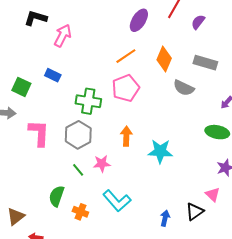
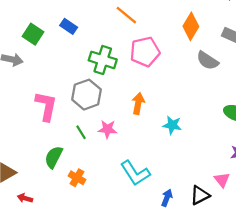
orange line: (126, 56) -> (126, 15), moved, turned 65
pink L-shape: (39, 133) -> (46, 106), moved
cyan star: (160, 151) -> (172, 125), size x0.7
cyan L-shape: (117, 201) -> (135, 173), moved

